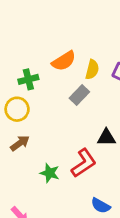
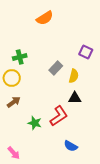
orange semicircle: (64, 61) -> (45, 18), moved
yellow semicircle: (92, 69) -> (74, 76), moved

